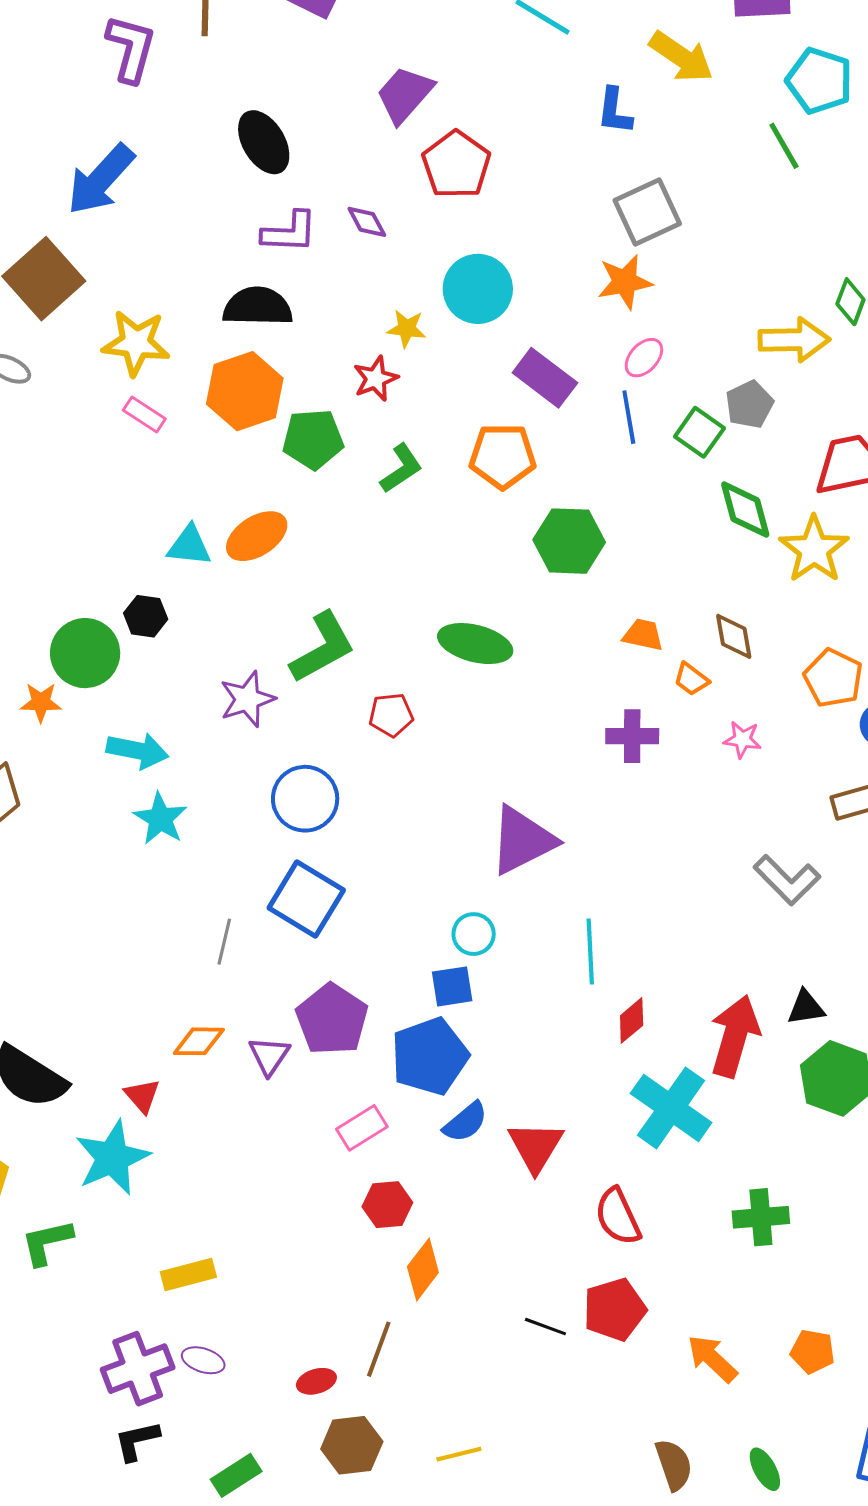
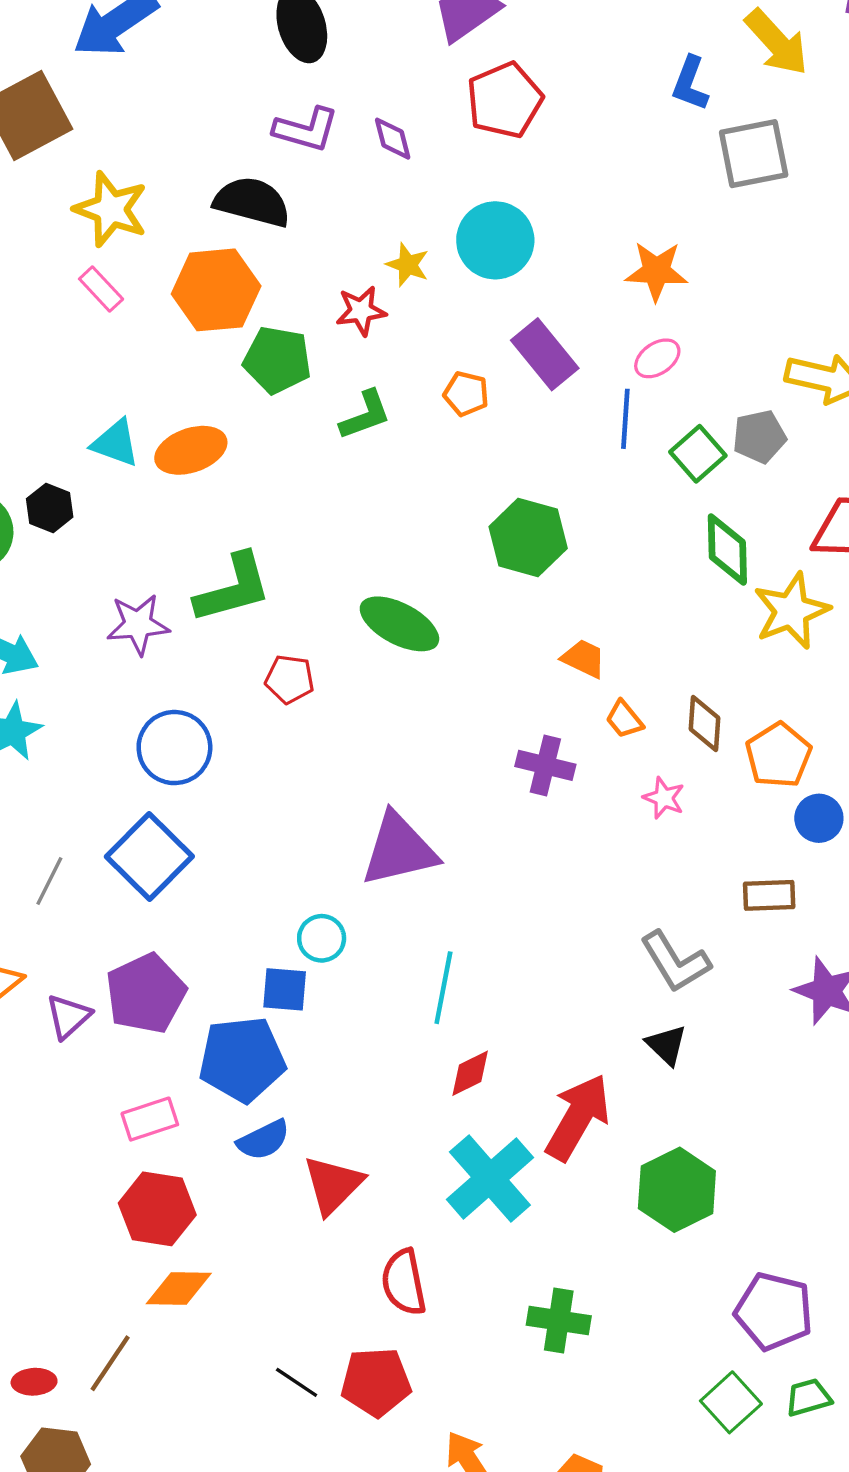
gray square: (647, 212) -> (754, 154), moved
orange pentagon: (503, 456) -> (466, 394), moved, size x0.6
brown diamond: (734, 636) -> (705, 724), moved
black triangle: (806, 1008) -> (666, 1045), moved, turned 39
red hexagon: (387, 1205) -> (157, 1209), size x1.4
orange diamond: (423, 1270) -> (179, 1289), turned 40

